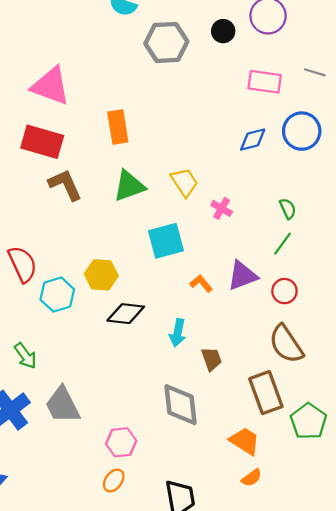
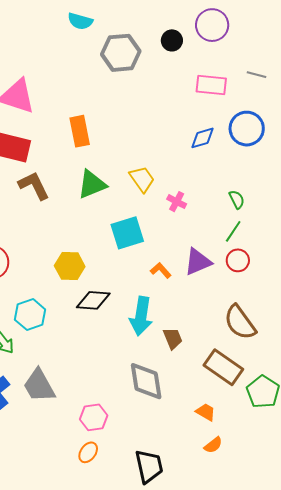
red circle: (284, 291) -> (238, 260), moved
cyan hexagon: (57, 295) -> (30, 315), moved
cyan arrow: (178, 333) -> (141, 316), size x1.5
brown rectangle: (266, 393) -> (223, 367), turned -33
orange trapezoid: (245, 441) -> (206, 412), size x0.7

